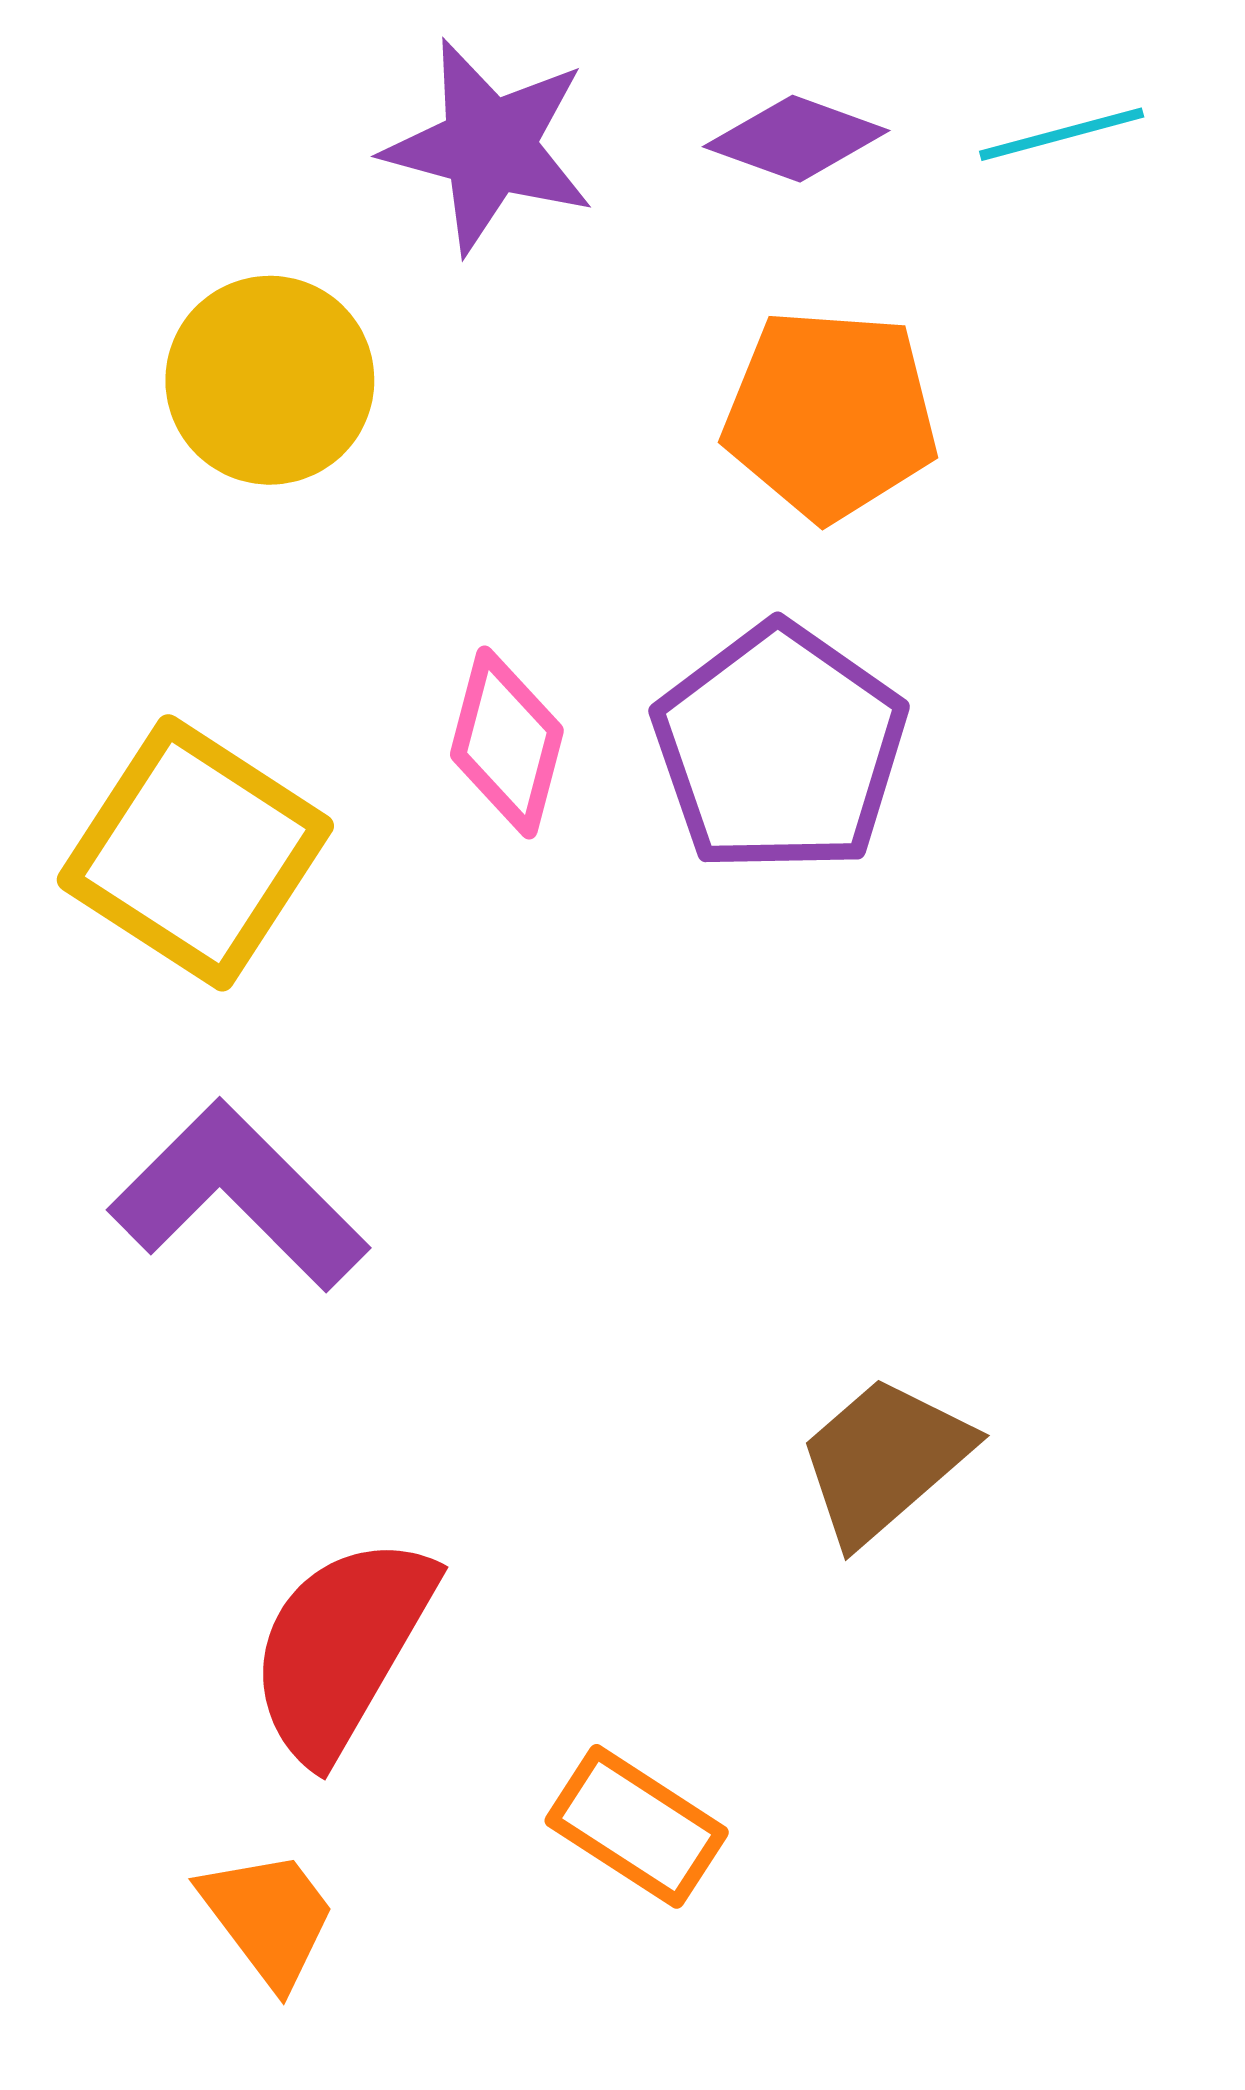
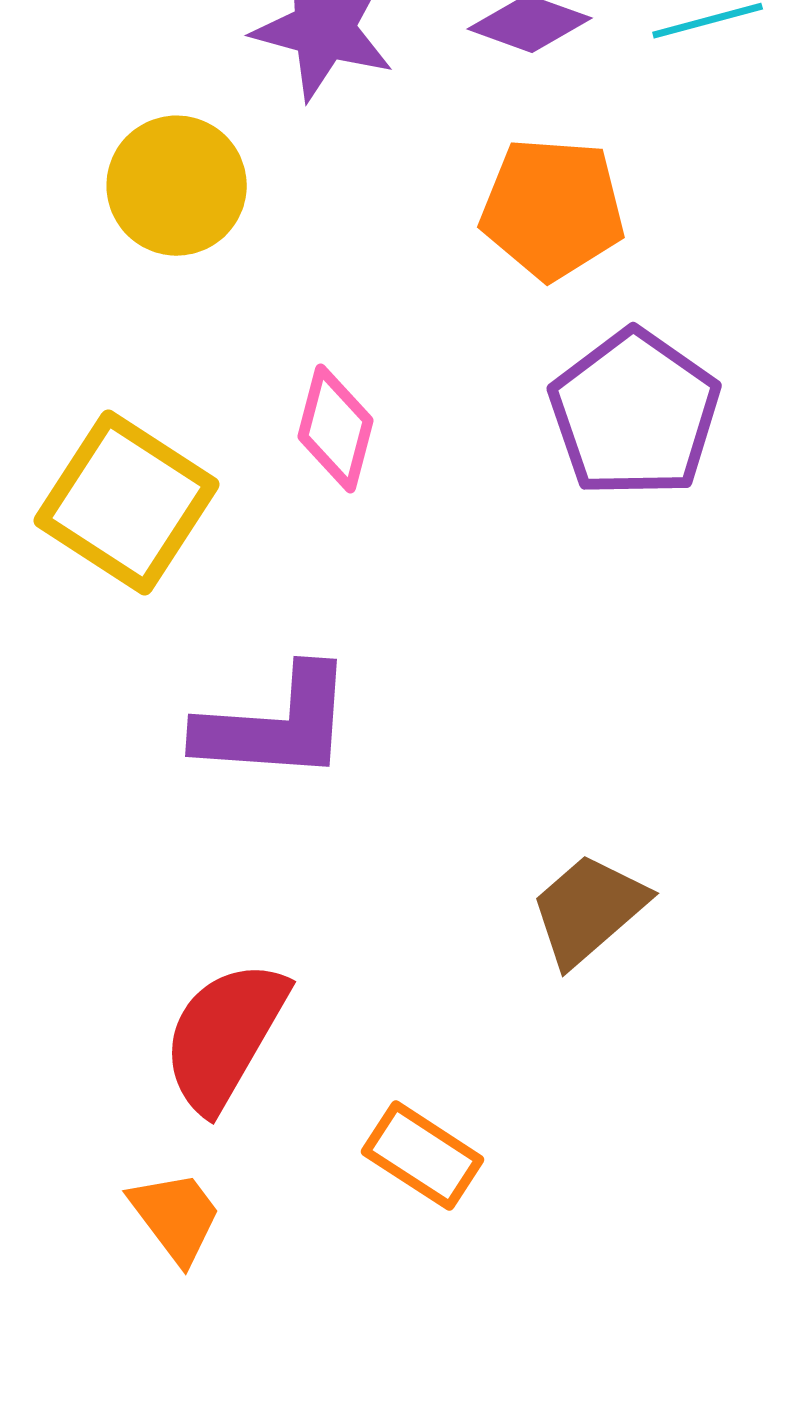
purple pentagon: (780, 748) -> (635, 414), moved
purple L-shape: (239, 1196) -> (276, 725), moved, turned 139

